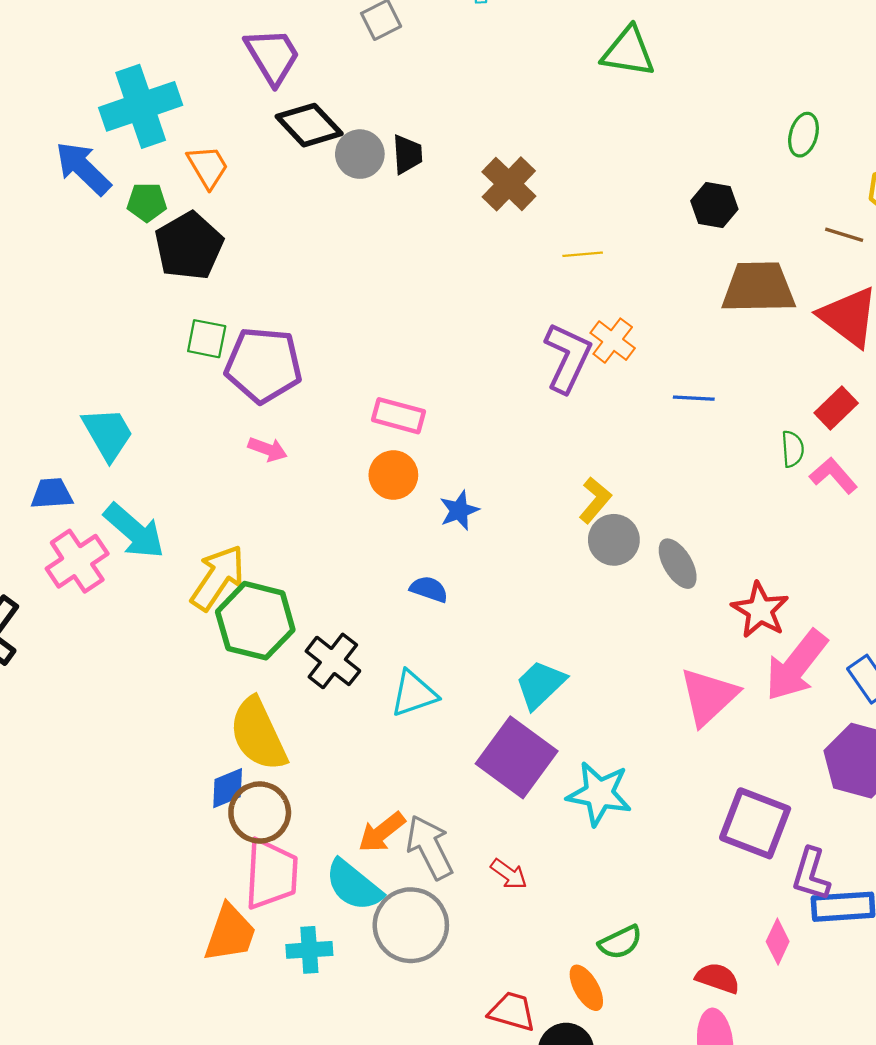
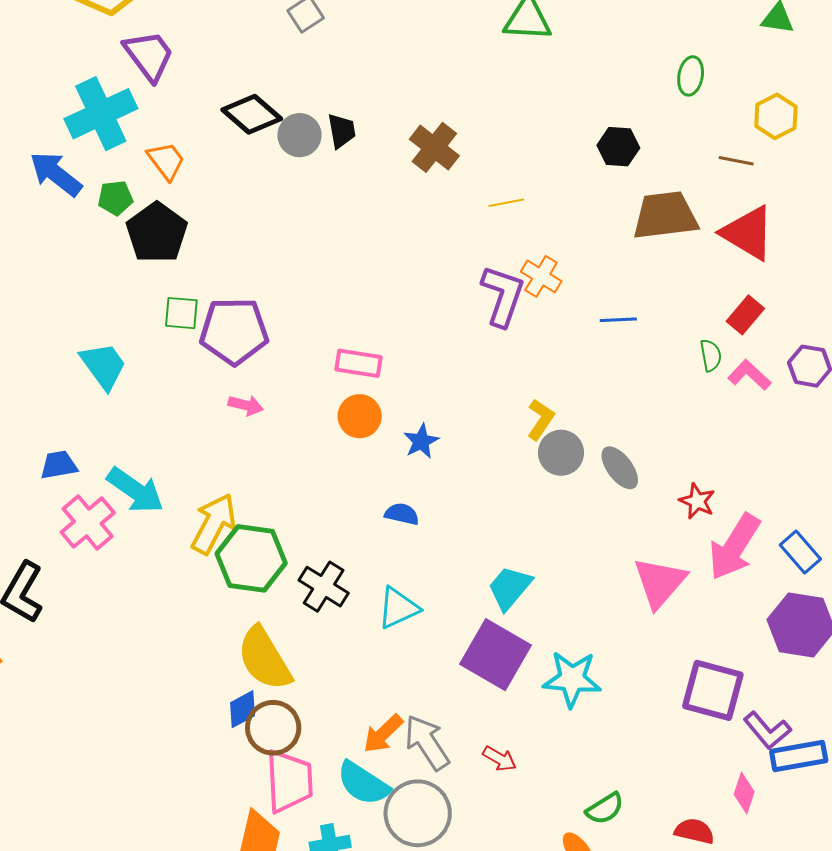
purple trapezoid: (272, 56) -> (149, 55), moved
cyan trapezoid: (108, 434) -> (103, 366), moved
red star: (760, 610) -> (697, 501), size x0.7
purple L-shape: (811, 874) -> (767, 730), turned -51

